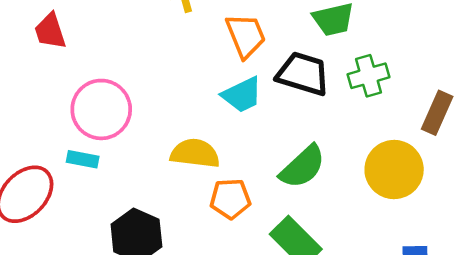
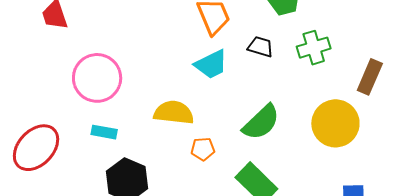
black trapezoid: (303, 74) -> (260, 47), size x0.6
cyan rectangle: (83, 159) -> (104, 132), moved
orange pentagon: (230, 199) -> (203, 149), size x0.7

